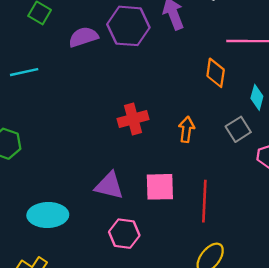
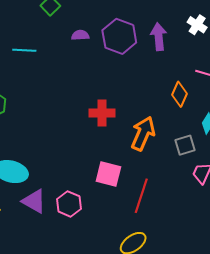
purple semicircle: (83, 37) -> (80, 35), size x0.7
orange arrow: (186, 129) -> (143, 134), size x1.6
purple triangle: (109, 186) -> (34, 201), moved

